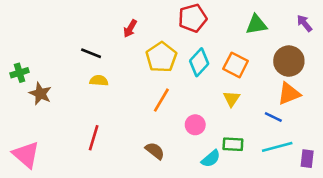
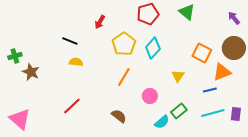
green triangle: (256, 25) -> (187, 12), moved, turned 48
brown circle: (289, 61) -> (234, 48), moved
orange square: (236, 65) -> (202, 53), moved
blue line: (273, 117) -> (210, 90), turned -40
red line: (94, 138) -> (72, 106), turned 30
green rectangle: (233, 144) -> (179, 111), turned -42
purple rectangle: (307, 159) -> (236, 114), moved

